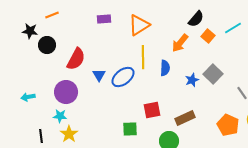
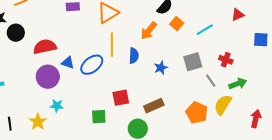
cyan line: (233, 28) -> (205, 30), moved
red semicircle: (76, 59) -> (45, 47), turned -130
gray square: (213, 74) -> (193, 62), moved, turned 30
blue triangle: (99, 75) -> (68, 63), turned -40
purple circle: (66, 92) -> (48, 77), moved
cyan star: (60, 116) -> (57, 106), moved

